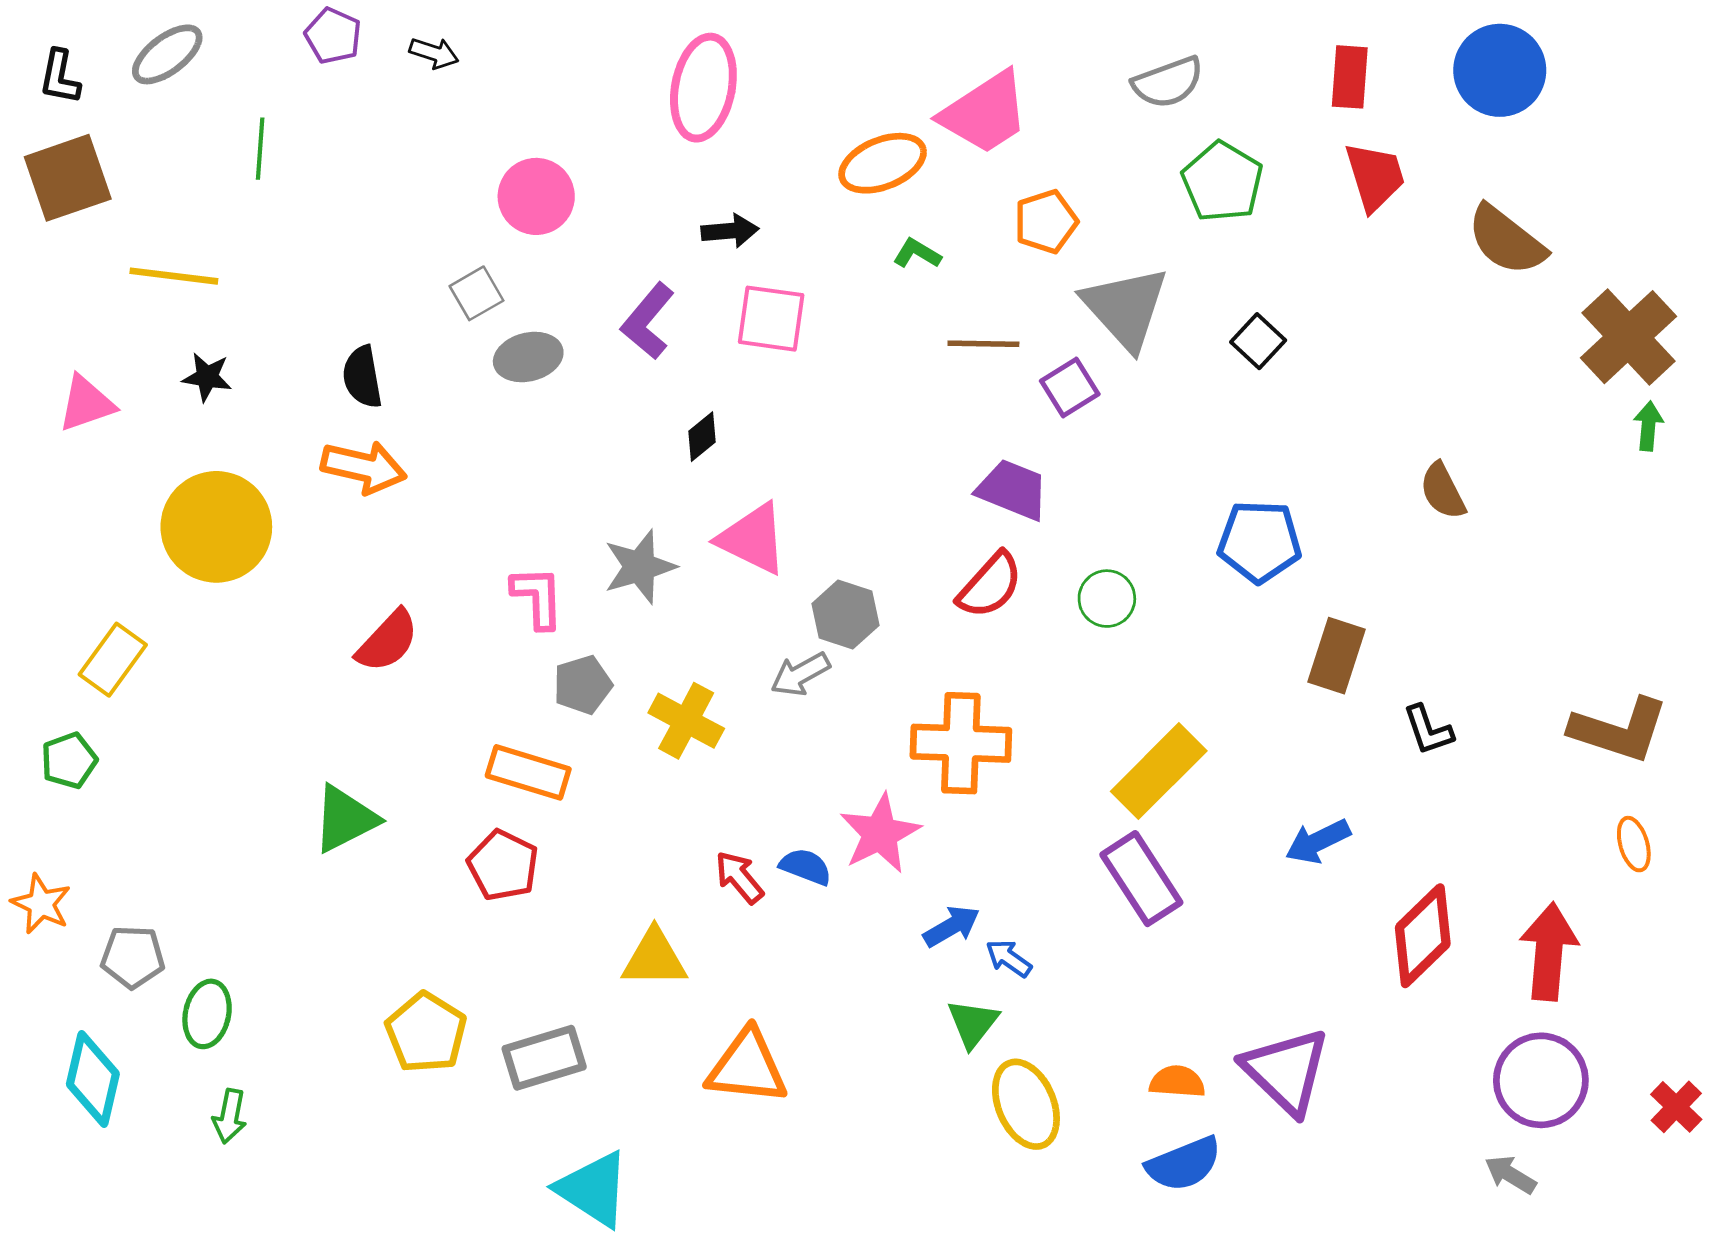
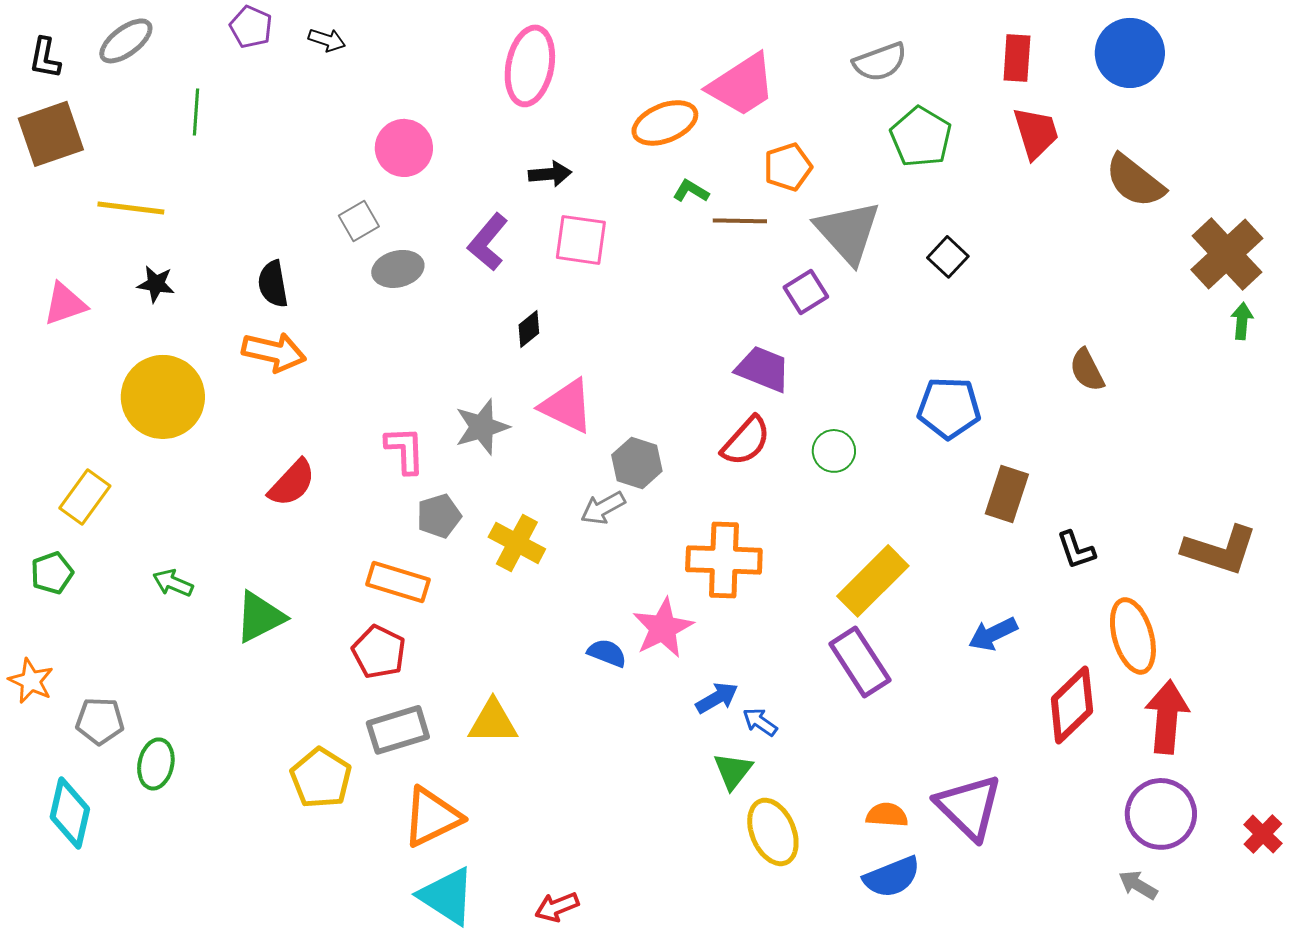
brown line: (983, 344) -> (740, 221), moved
orange ellipse: (1634, 844) -> (1133, 636), moved, size x1.8
red arrow: (739, 877) -> (557, 907), moved, turned -72
gray rectangle: (544, 1058) -> (398, 730), moved
orange triangle: (747, 1067) -> (432, 817), moved, turned -32
green arrow: (230, 1116) -> (173, 583), moved, turned 102

